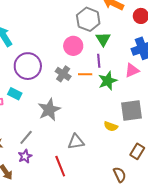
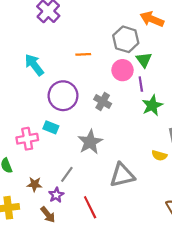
pink circle: (73, 46) -> (123, 70), moved
orange line: (85, 74) -> (83, 54), moved
gray triangle: (76, 142) -> (122, 175), size x1.4
purple star: (25, 156) -> (56, 195), moved
red line: (60, 166) -> (90, 207), moved

